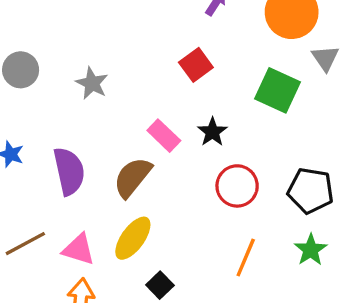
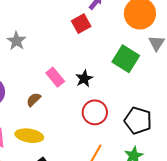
red square: (196, 65) -> (81, 24), moved
brown semicircle: (133, 177) -> (34, 100), size x0.6
yellow ellipse: (133, 238) -> (29, 136), turned 56

